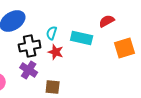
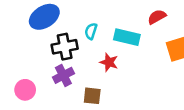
red star: (56, 52) -> (109, 62), moved
purple cross: (29, 70) -> (63, 75), turned 30

